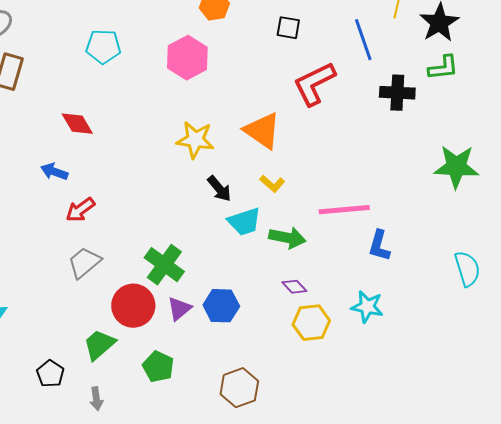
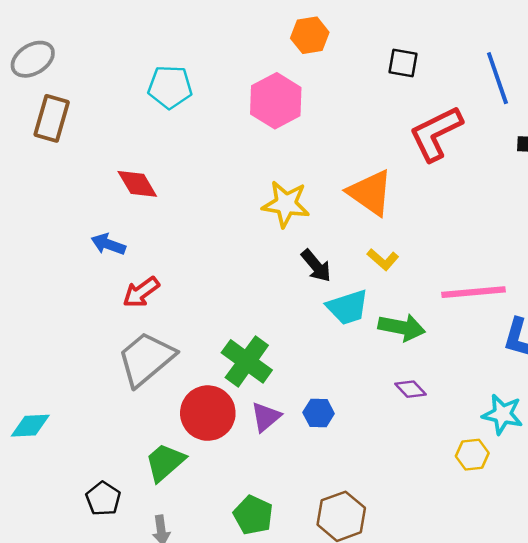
gray trapezoid: (84, 263) -> (146, 359), size x1.4
blue hexagon: (221, 306) -> (319, 413), size x0.7
yellow hexagon: (311, 323) -> (472, 455), moved, size x0.7
green pentagon: (158, 367) -> (253, 515), moved

